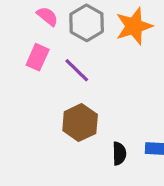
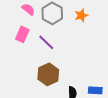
orange star: (134, 26) -> (81, 15), size x0.6

